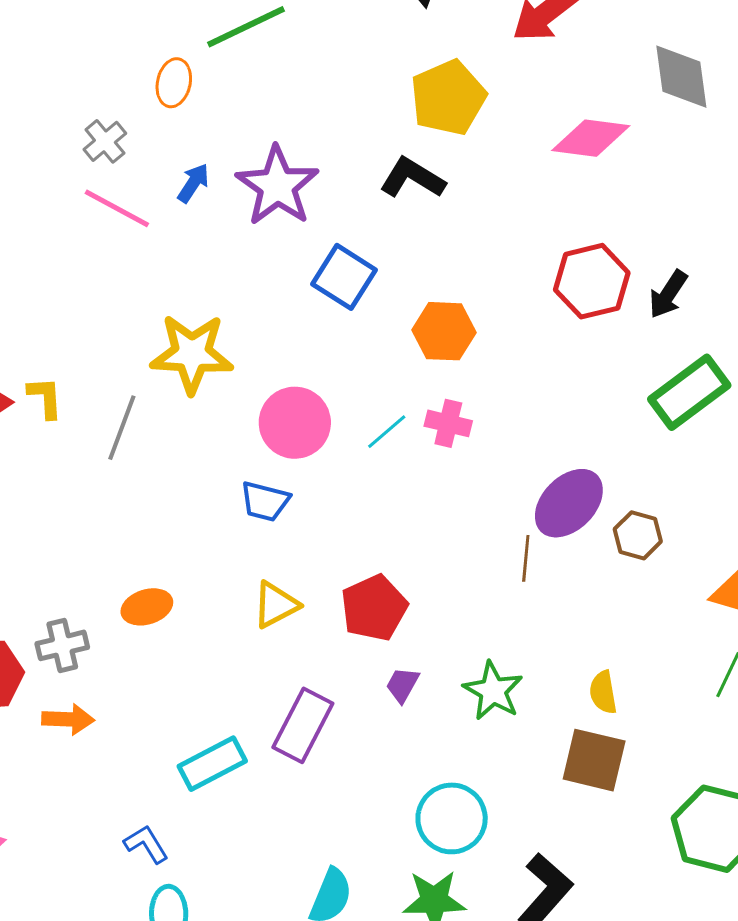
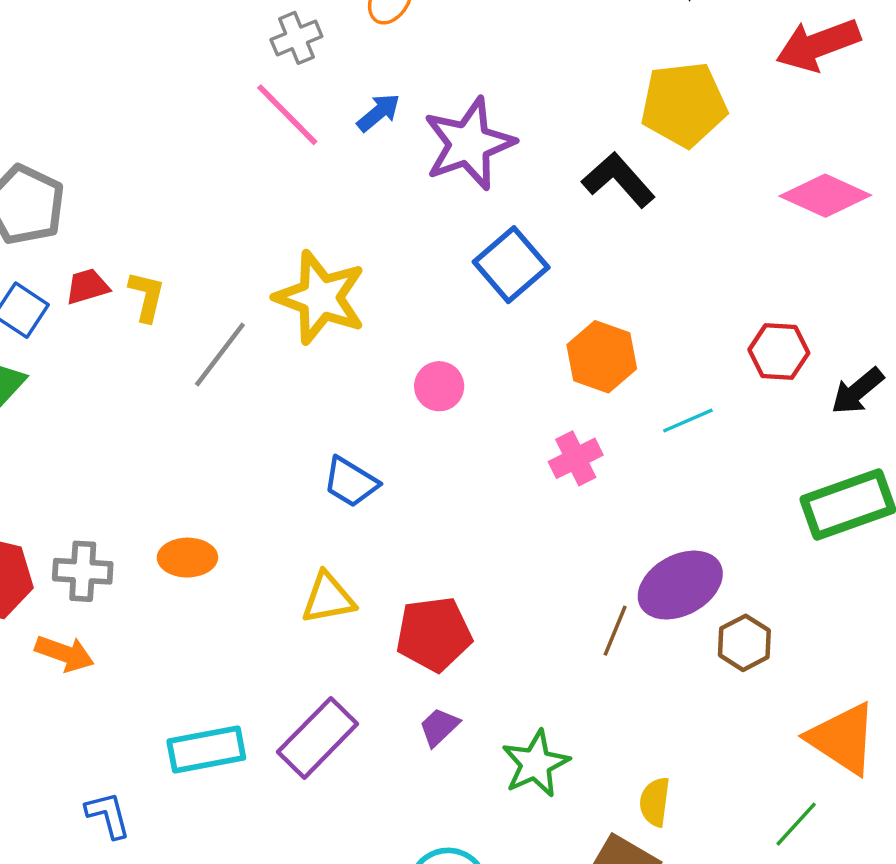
red hexagon: (592, 281) -> (779, 351), size x0.7
pink circle: (295, 423) -> (439, 386), moved, size x0.6
pink cross: (448, 423) -> (576, 458), turned 33
cyan line: (387, 432) -> (688, 420), moved

